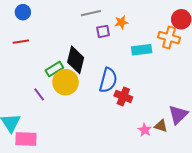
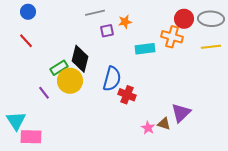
red line: (21, 42) -> (26, 41), turned 56

